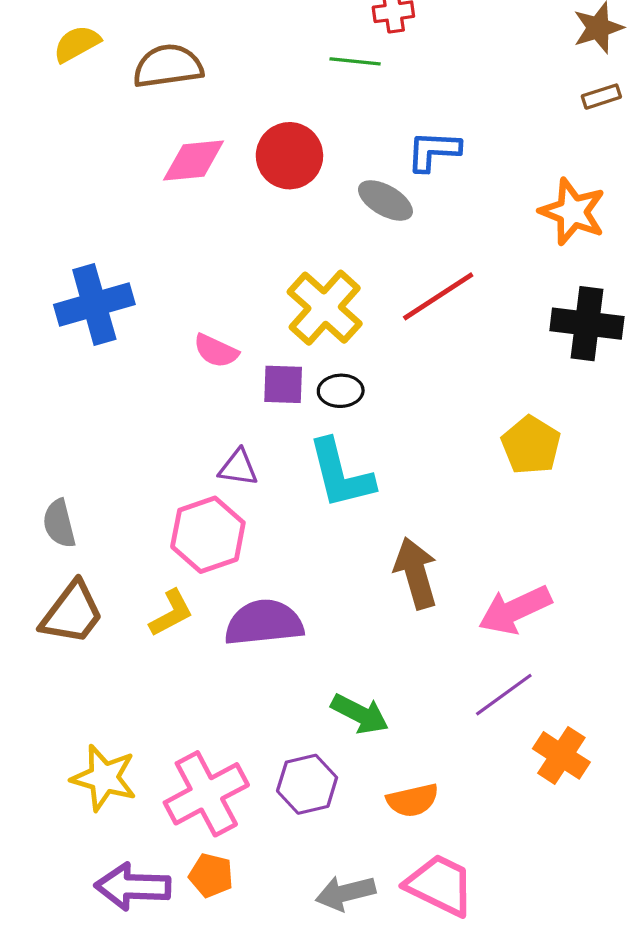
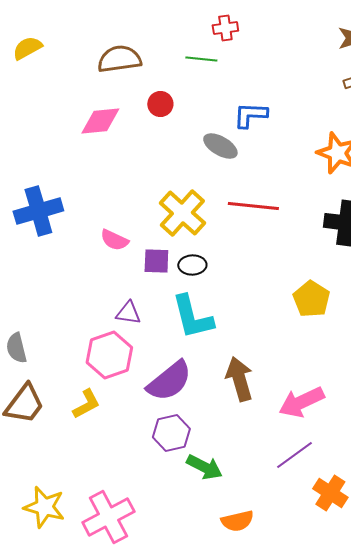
brown semicircle: (168, 66) -> (119, 59), moved
red circle: (289, 156) -> (160, 104), moved, size x0.6
red line: (438, 296) -> (253, 206), turned 39
purple semicircle: (264, 623) -> (169, 381), moved, turned 147
purple hexagon: (307, 784) -> (171, 433), moved

